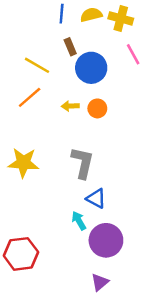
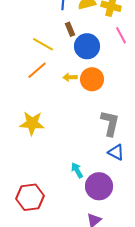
orange circle: (97, 108) -> (92, 79), size x1.5
gray L-shape: (83, 163) -> (110, 123), moved
blue triangle: (96, 198) -> (116, 152), moved

